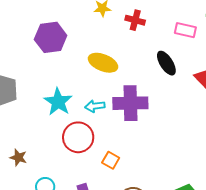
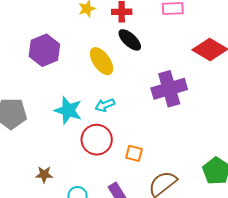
yellow ellipse: (103, 63) -> (102, 61), turned 48
black ellipse: (166, 63) -> (130, 40), moved
purple cross: (130, 103) -> (169, 89), moved

